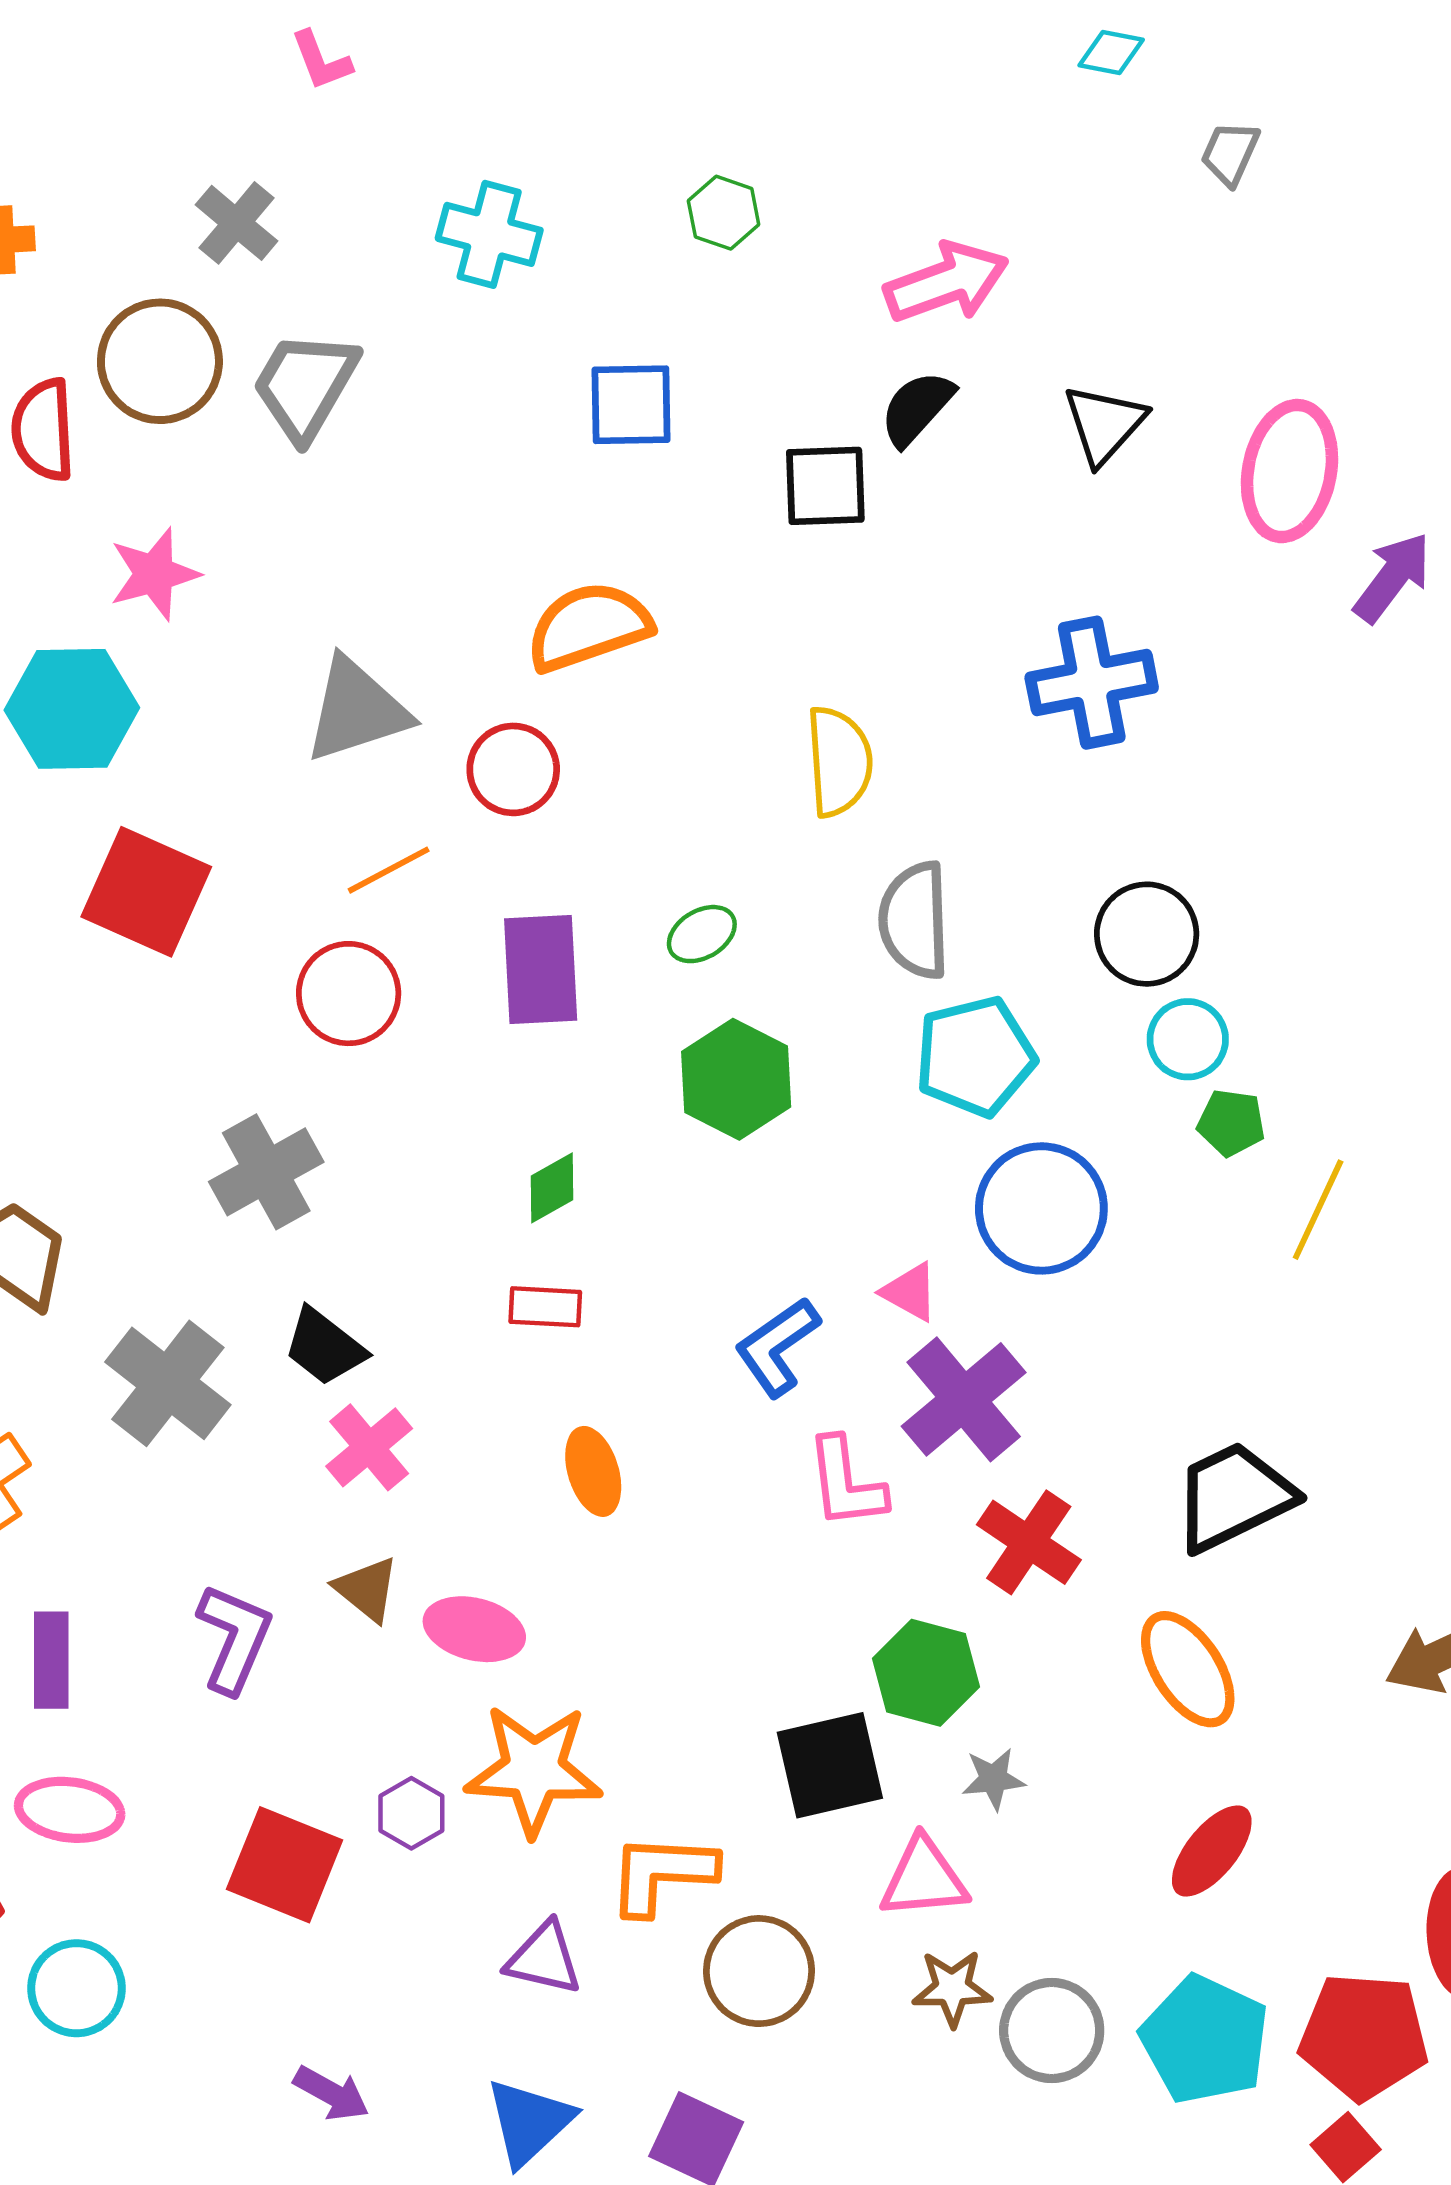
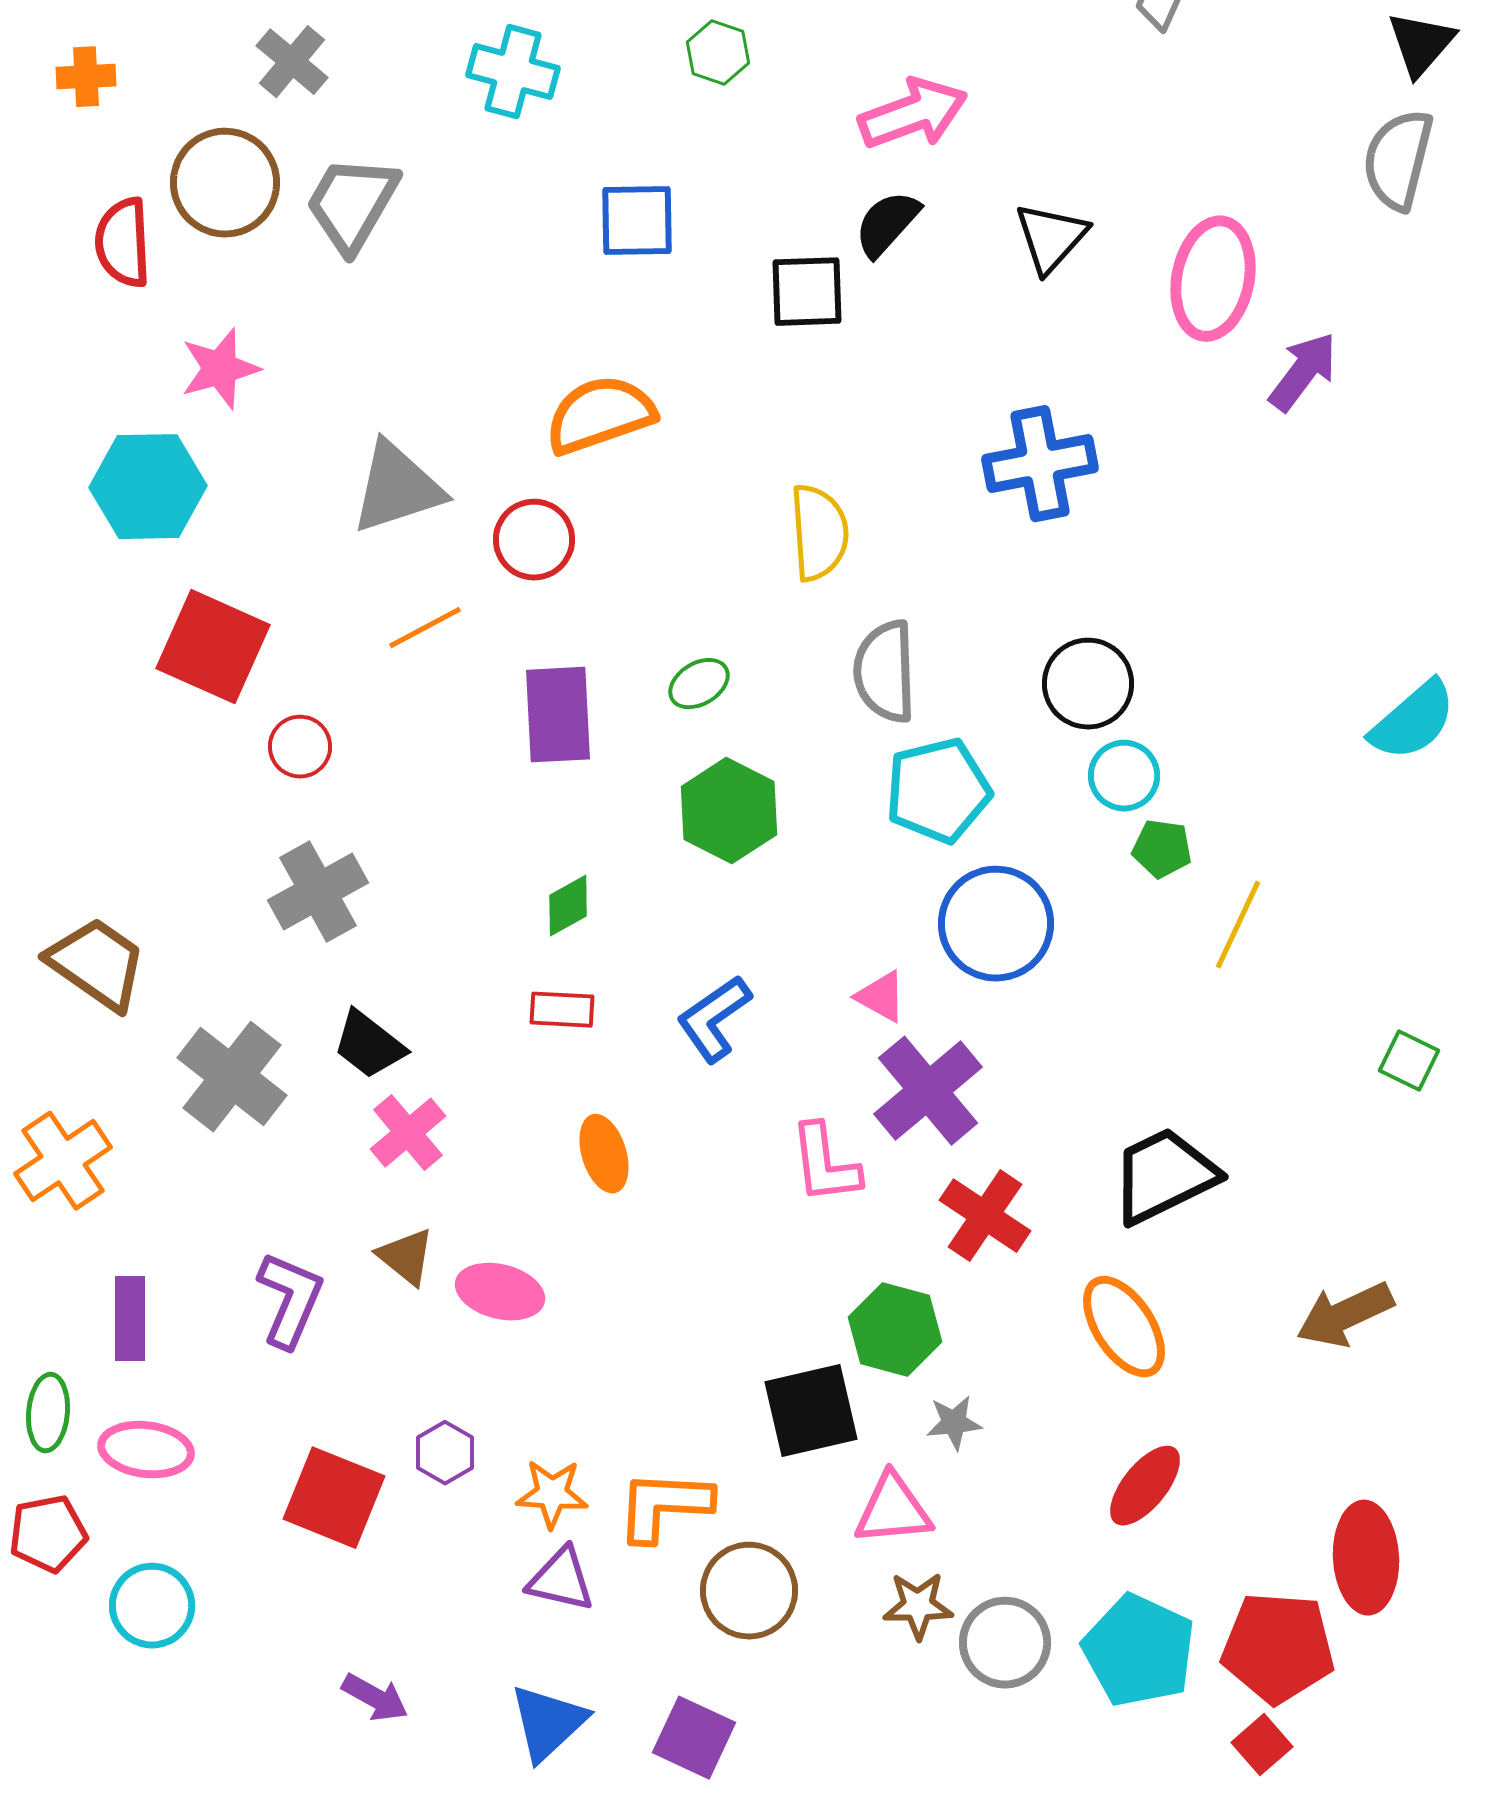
red circle: (349, 994) -> (300, 747), moved, size x0.7
blue L-shape: (777, 1347) -> (714, 1019), moved
orange star: (534, 1770) -> (552, 1494), moved, size x0.6

